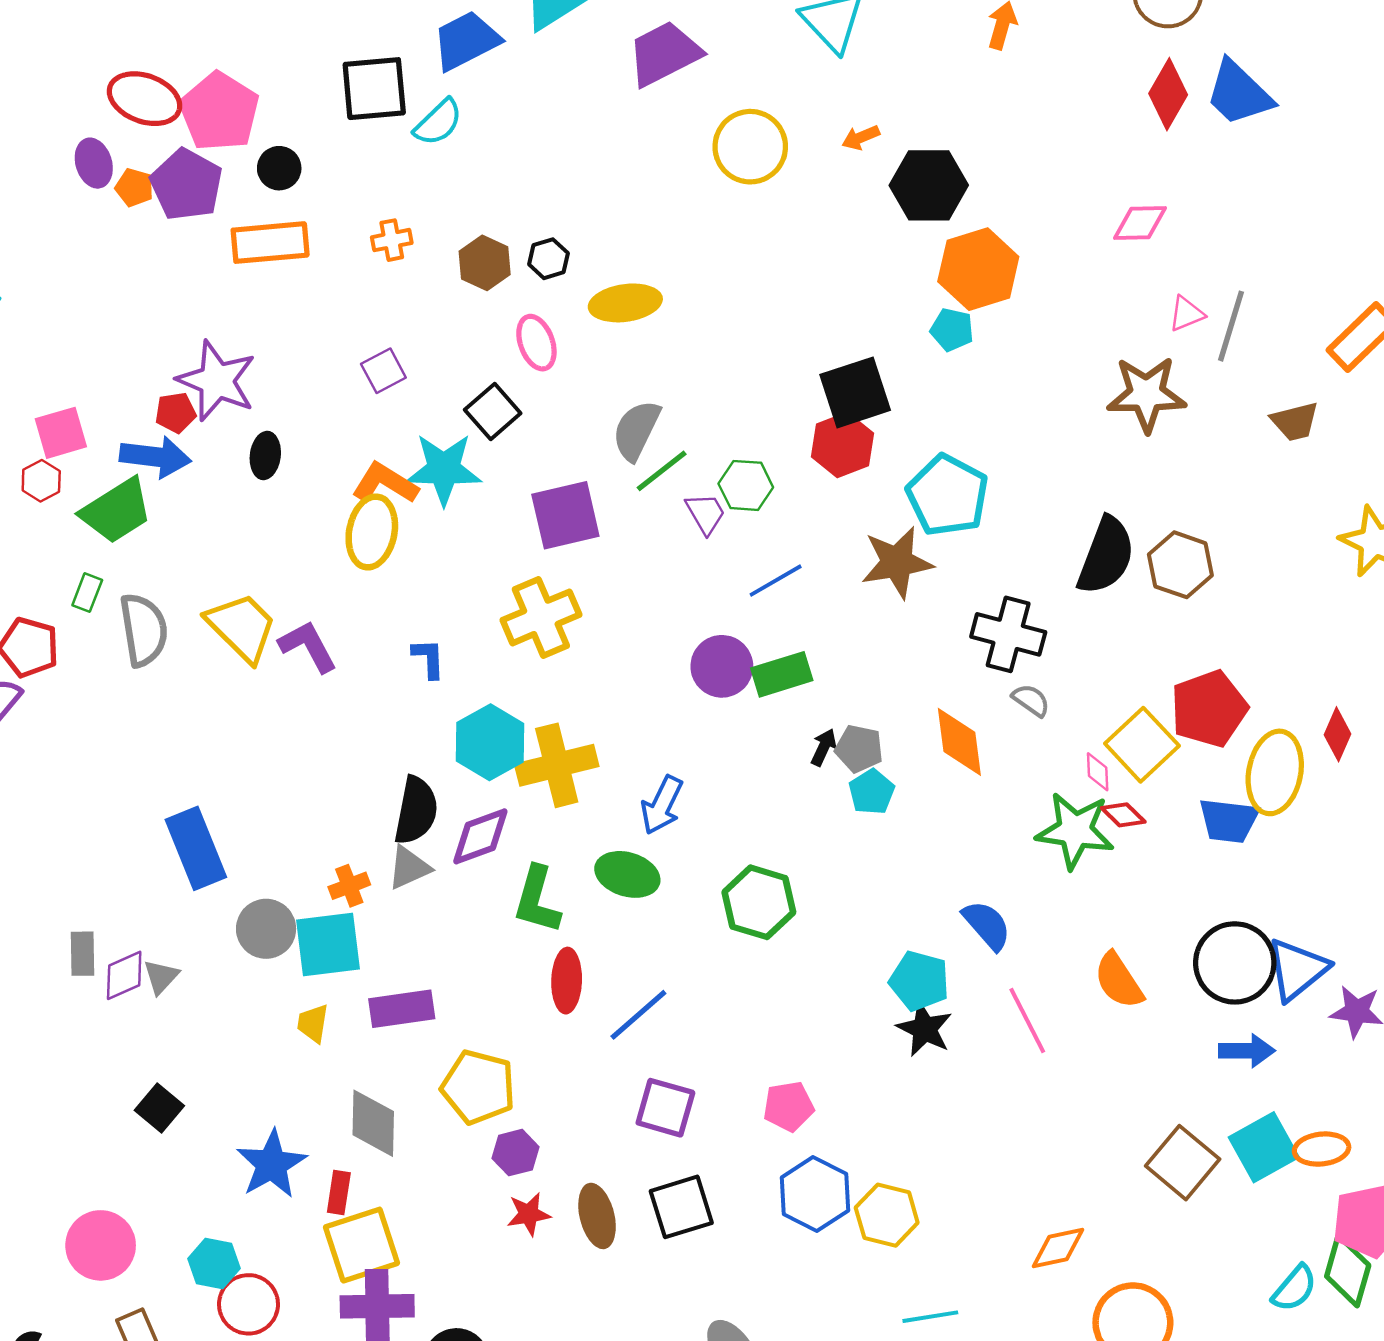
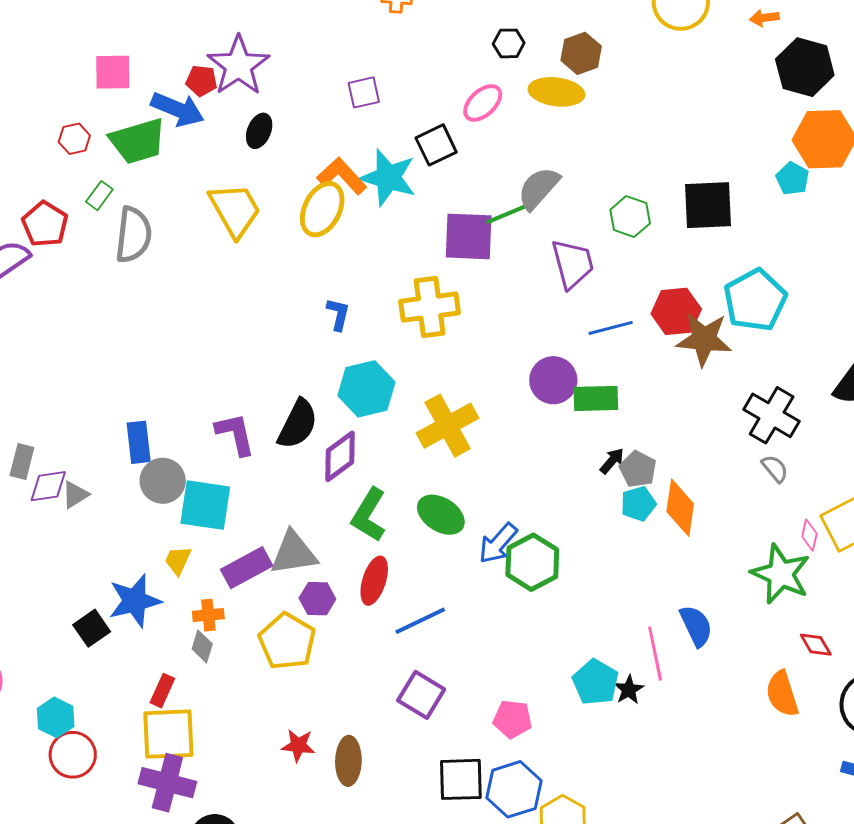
brown hexagon: (485, 263) -> (581, 53), moved
pink ellipse: (536, 343) -> (483, 103), turned 51
red hexagon: (842, 445) -> (676, 311), moved
green line: (662, 471) -> (508, 214), moved
red hexagon: (41, 481) -> (74, 139), moved
green hexagon: (746, 485) -> (630, 217), moved
purple trapezoid: (705, 513) -> (573, 264), size x1.5
yellow trapezoid: (242, 627) -> (235, 210), moved
purple L-shape: (308, 646) -> (235, 434), moved
orange diamond: (959, 742) -> (680, 508), moved
yellow cross: (557, 765) -> (448, 426), moved, turned -30
blue arrow: (662, 805) -> (498, 543), moved
red diamond: (1123, 815) -> (816, 645), moved
purple diamond: (480, 836) -> (340, 456), turned -32
blue rectangle: (196, 848) -> (139, 442), moved, size x0.7
gray triangle: (409, 868) -> (294, 553), moved, size x1.4
orange cross: (349, 886) -> (208, 615), moved
cyan pentagon: (919, 981) -> (596, 682), moved
purple rectangle: (402, 1009) -> (247, 568), turned -36
pink line: (1027, 1021) -> (655, 654), moved
black star: (924, 1029) -> (629, 690), size x0.7
black square: (159, 1108) -> (92, 628), moved
gray diamond: (373, 1123) -> (202, 646), size x0.6
purple hexagon: (515, 1153) -> (317, 599), moved
blue star: (272, 1164) -> (135, 601), moved
black square: (681, 1207) -> (461, 779), moved

